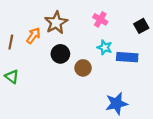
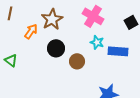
pink cross: (100, 19) -> (93, 16), size x1.5
brown line: (11, 42) -> (10, 13), moved
green triangle: (12, 77) -> (11, 60), moved

